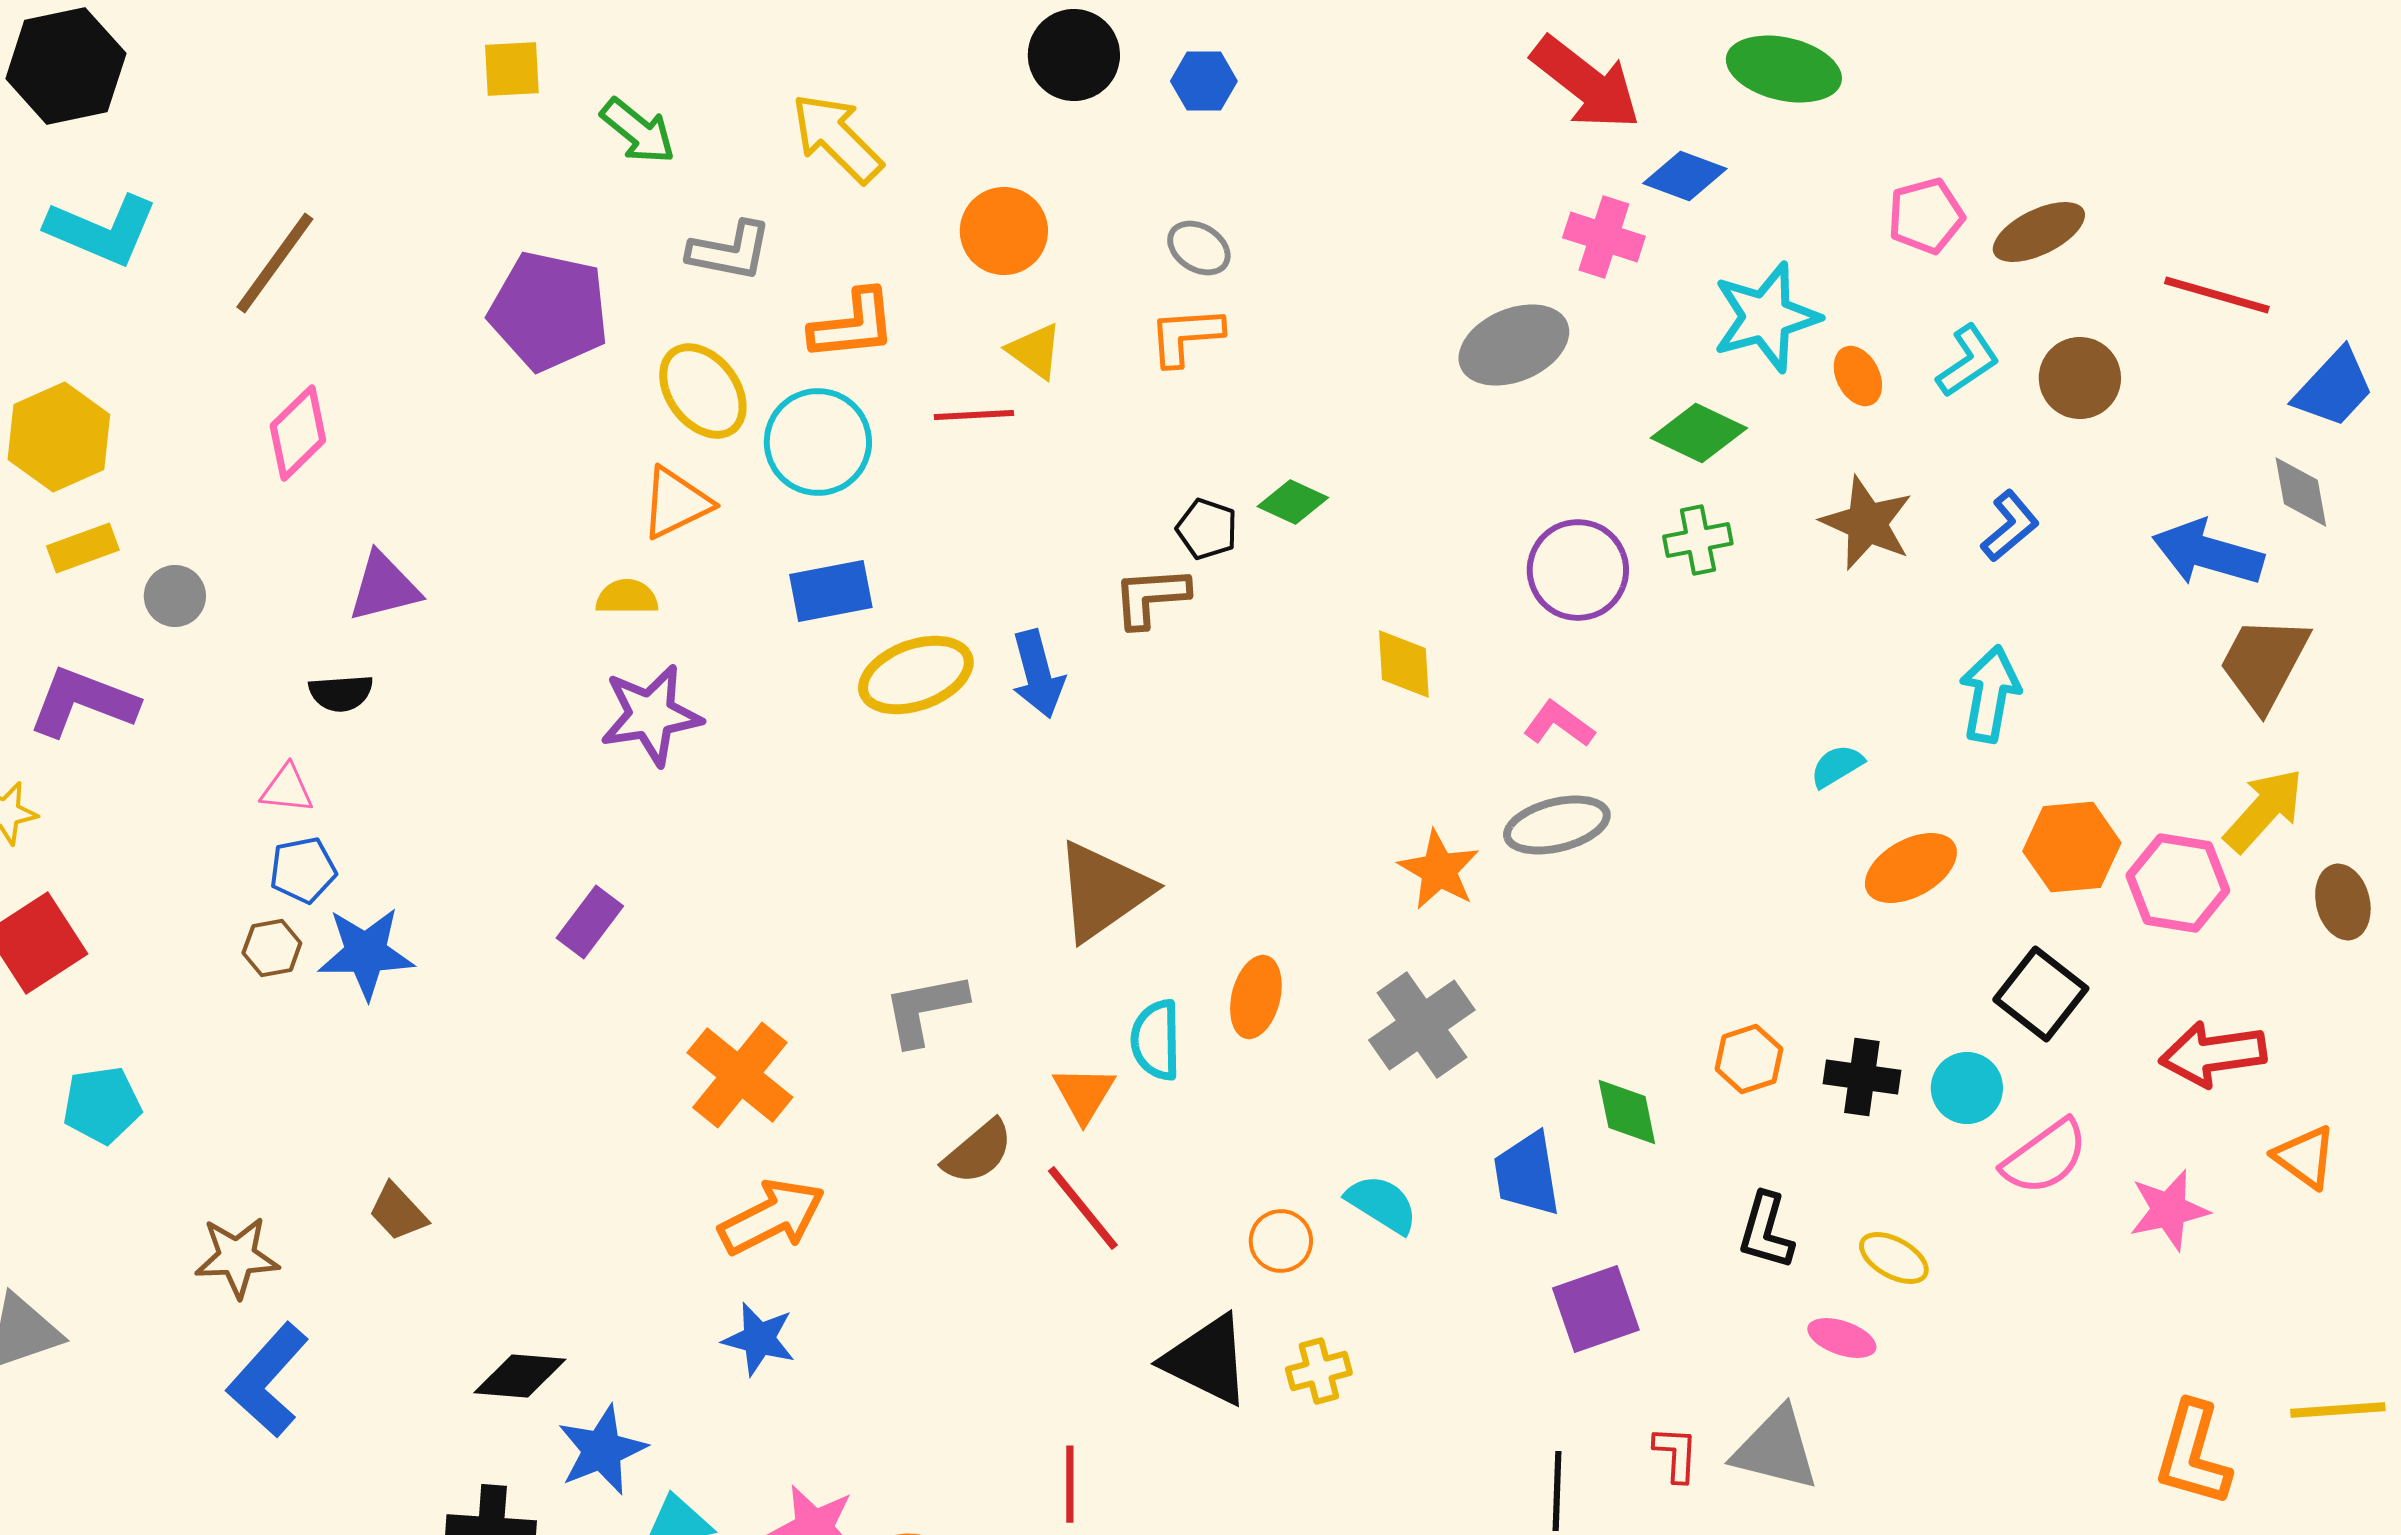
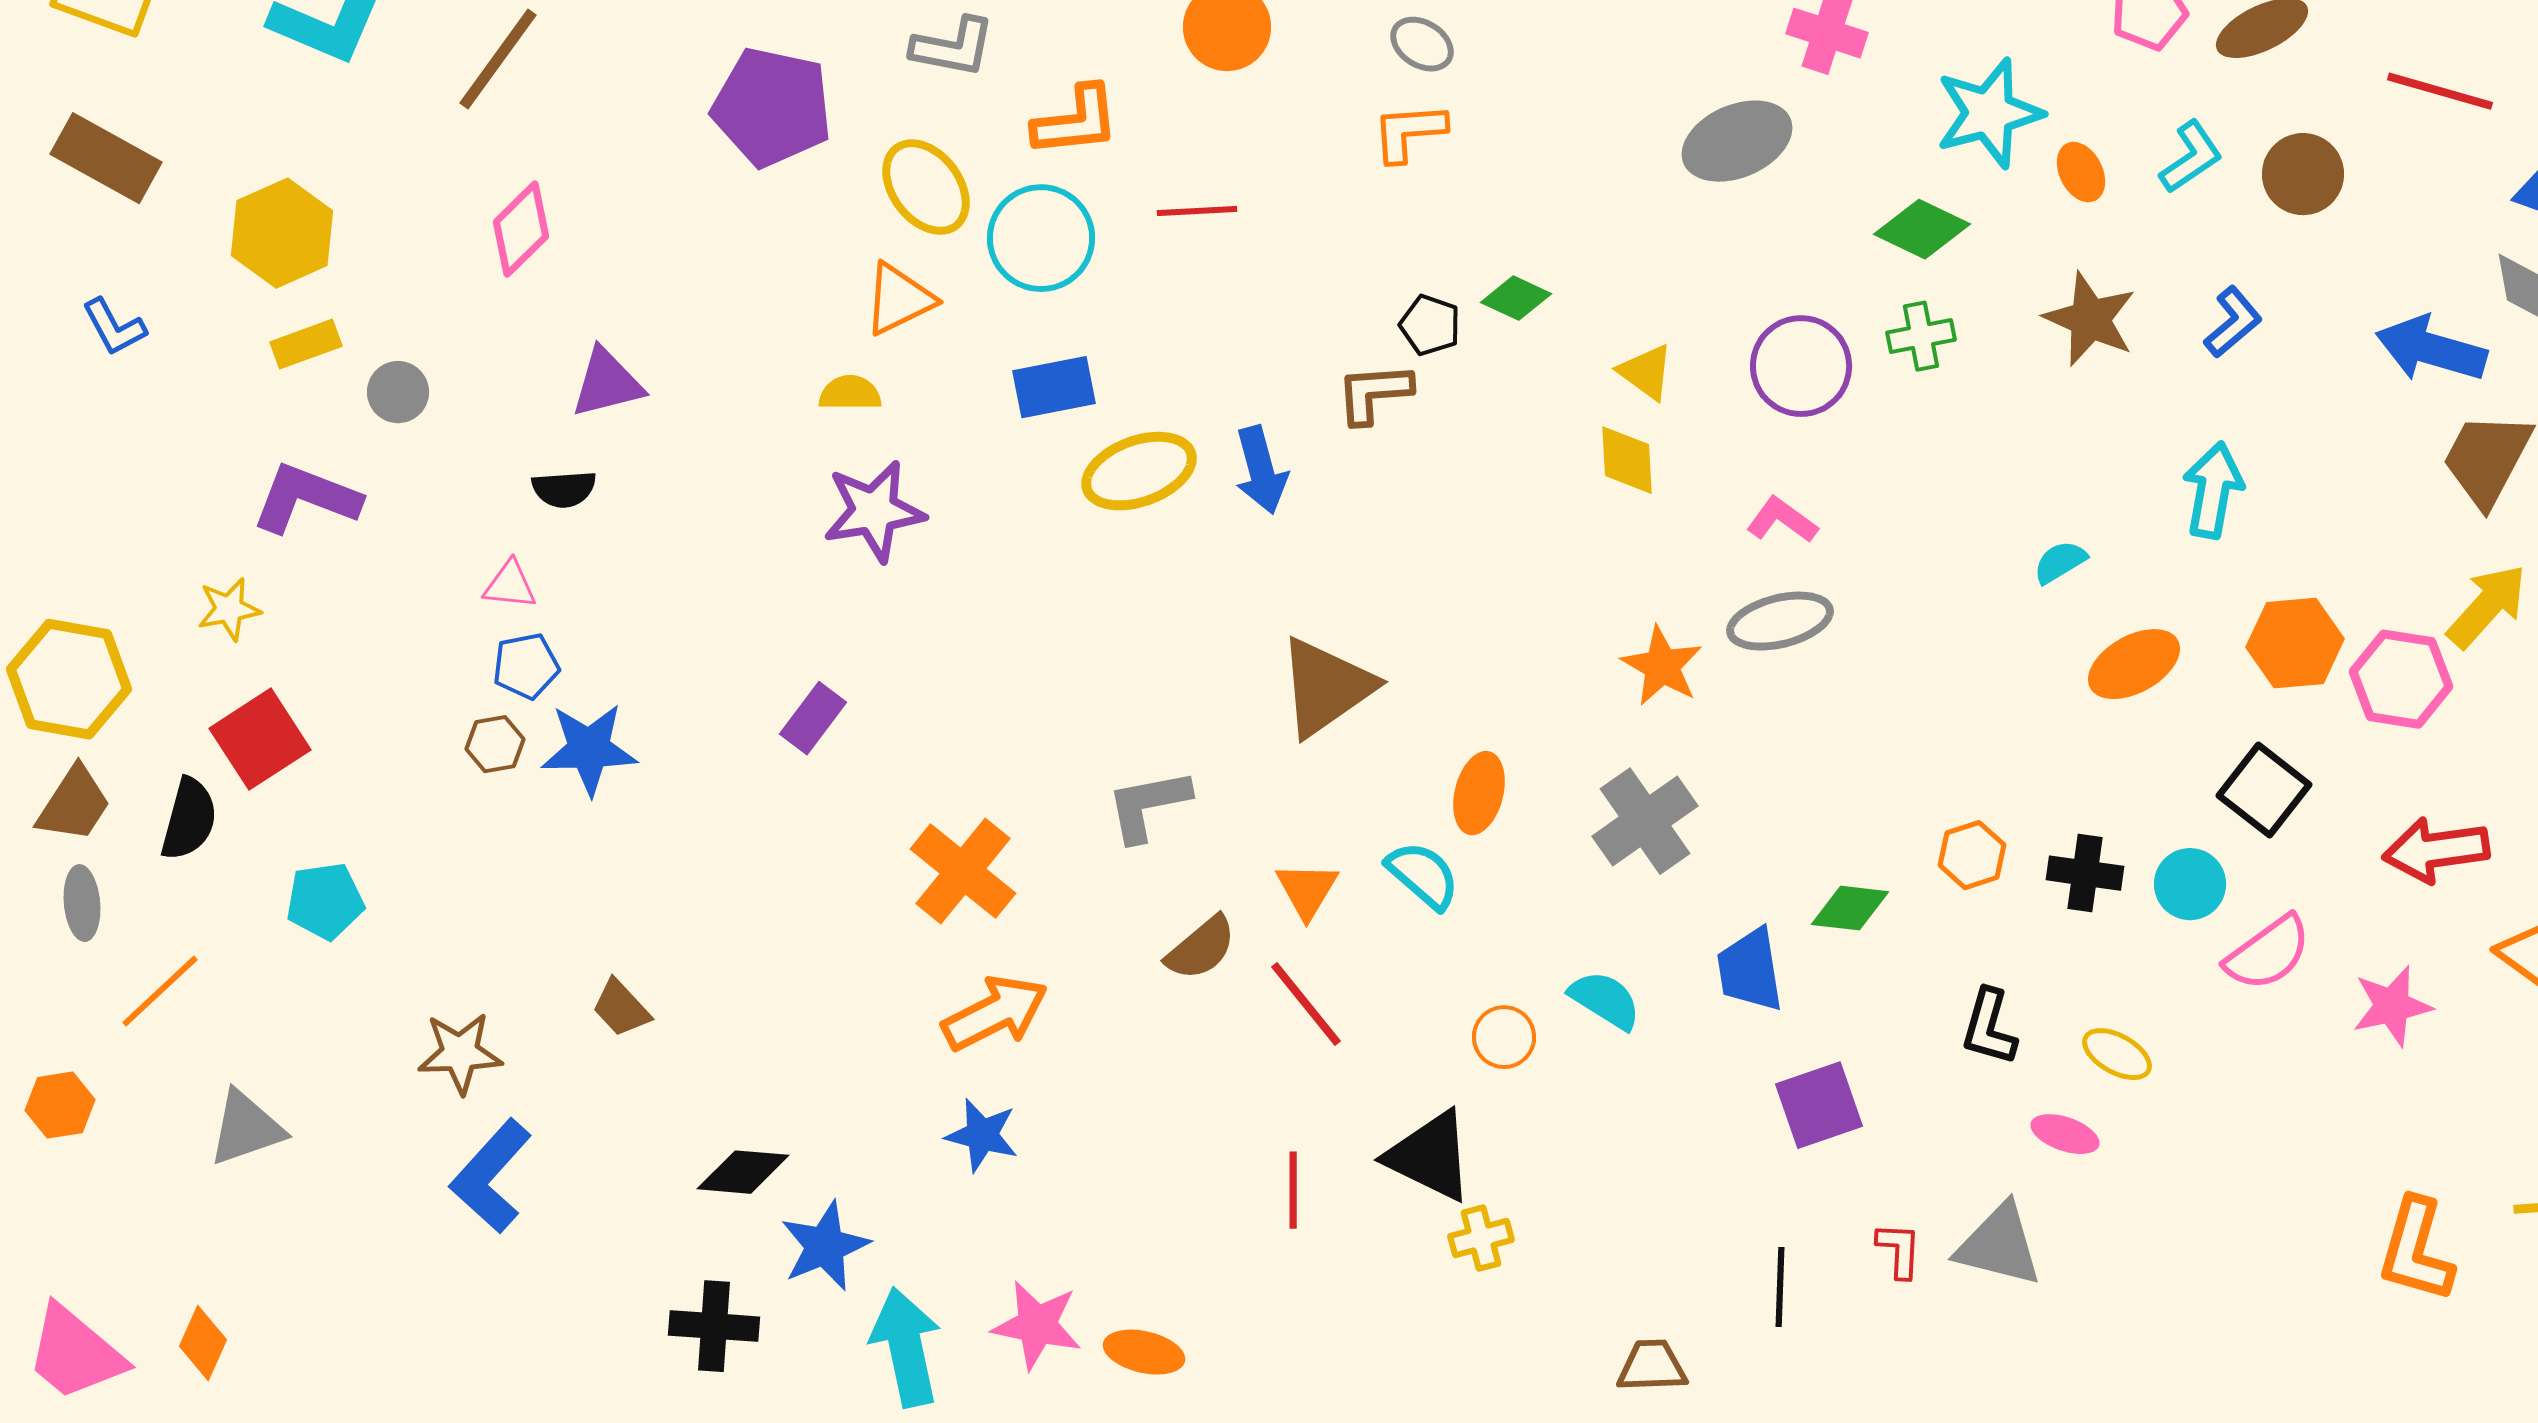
yellow triangle: (1035, 351) -> (1646, 372), moved
cyan semicircle: (1156, 1040) -> (1423, 875), moved, turned 132
green diamond: (1627, 1112) -> (1850, 908), turned -72
yellow cross: (1319, 1371) -> (1481, 1238), moved
red line: (1070, 1484) -> (1293, 1190), moved

